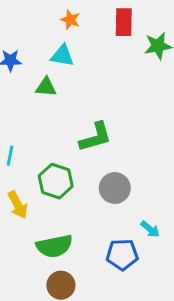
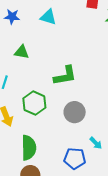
green triangle: (46, 87) -> (22, 52), moved
green semicircle: (54, 246) -> (29, 148), turned -85

